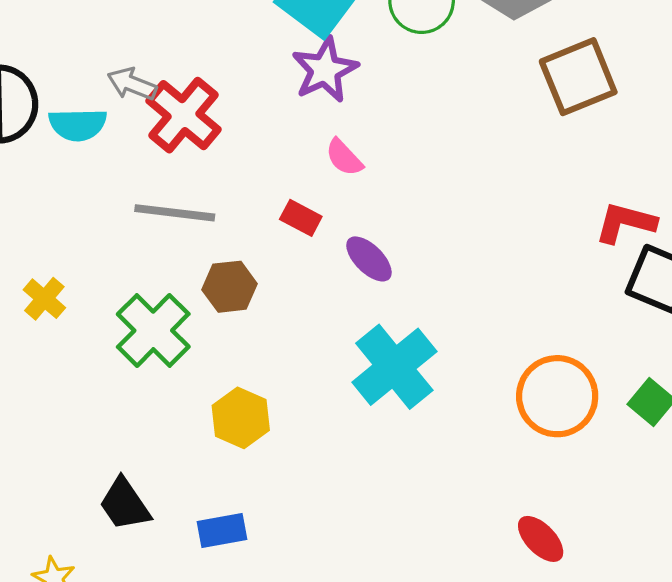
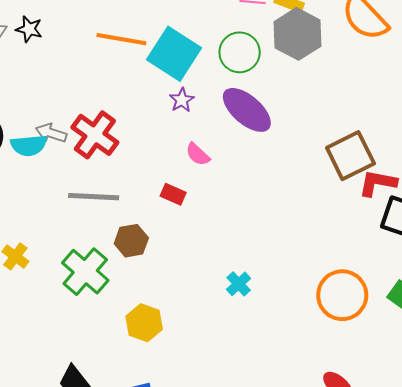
purple star: (325, 70) -> (182, 100), size x0.6
brown square: (578, 77) -> (350, 156), moved
gray arrow: (132, 84) -> (51, 133), moved
purple ellipse: (369, 259) -> (247, 110), moved, size x1.6
cyan cross: (394, 367) -> (239, 284), size x0.5

